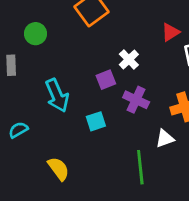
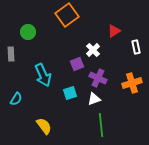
red triangle: (171, 32) -> (114, 31), moved
cyan semicircle: (18, 130) -> (16, 99), turned 152
white triangle: (165, 139) -> (94, 99), moved

